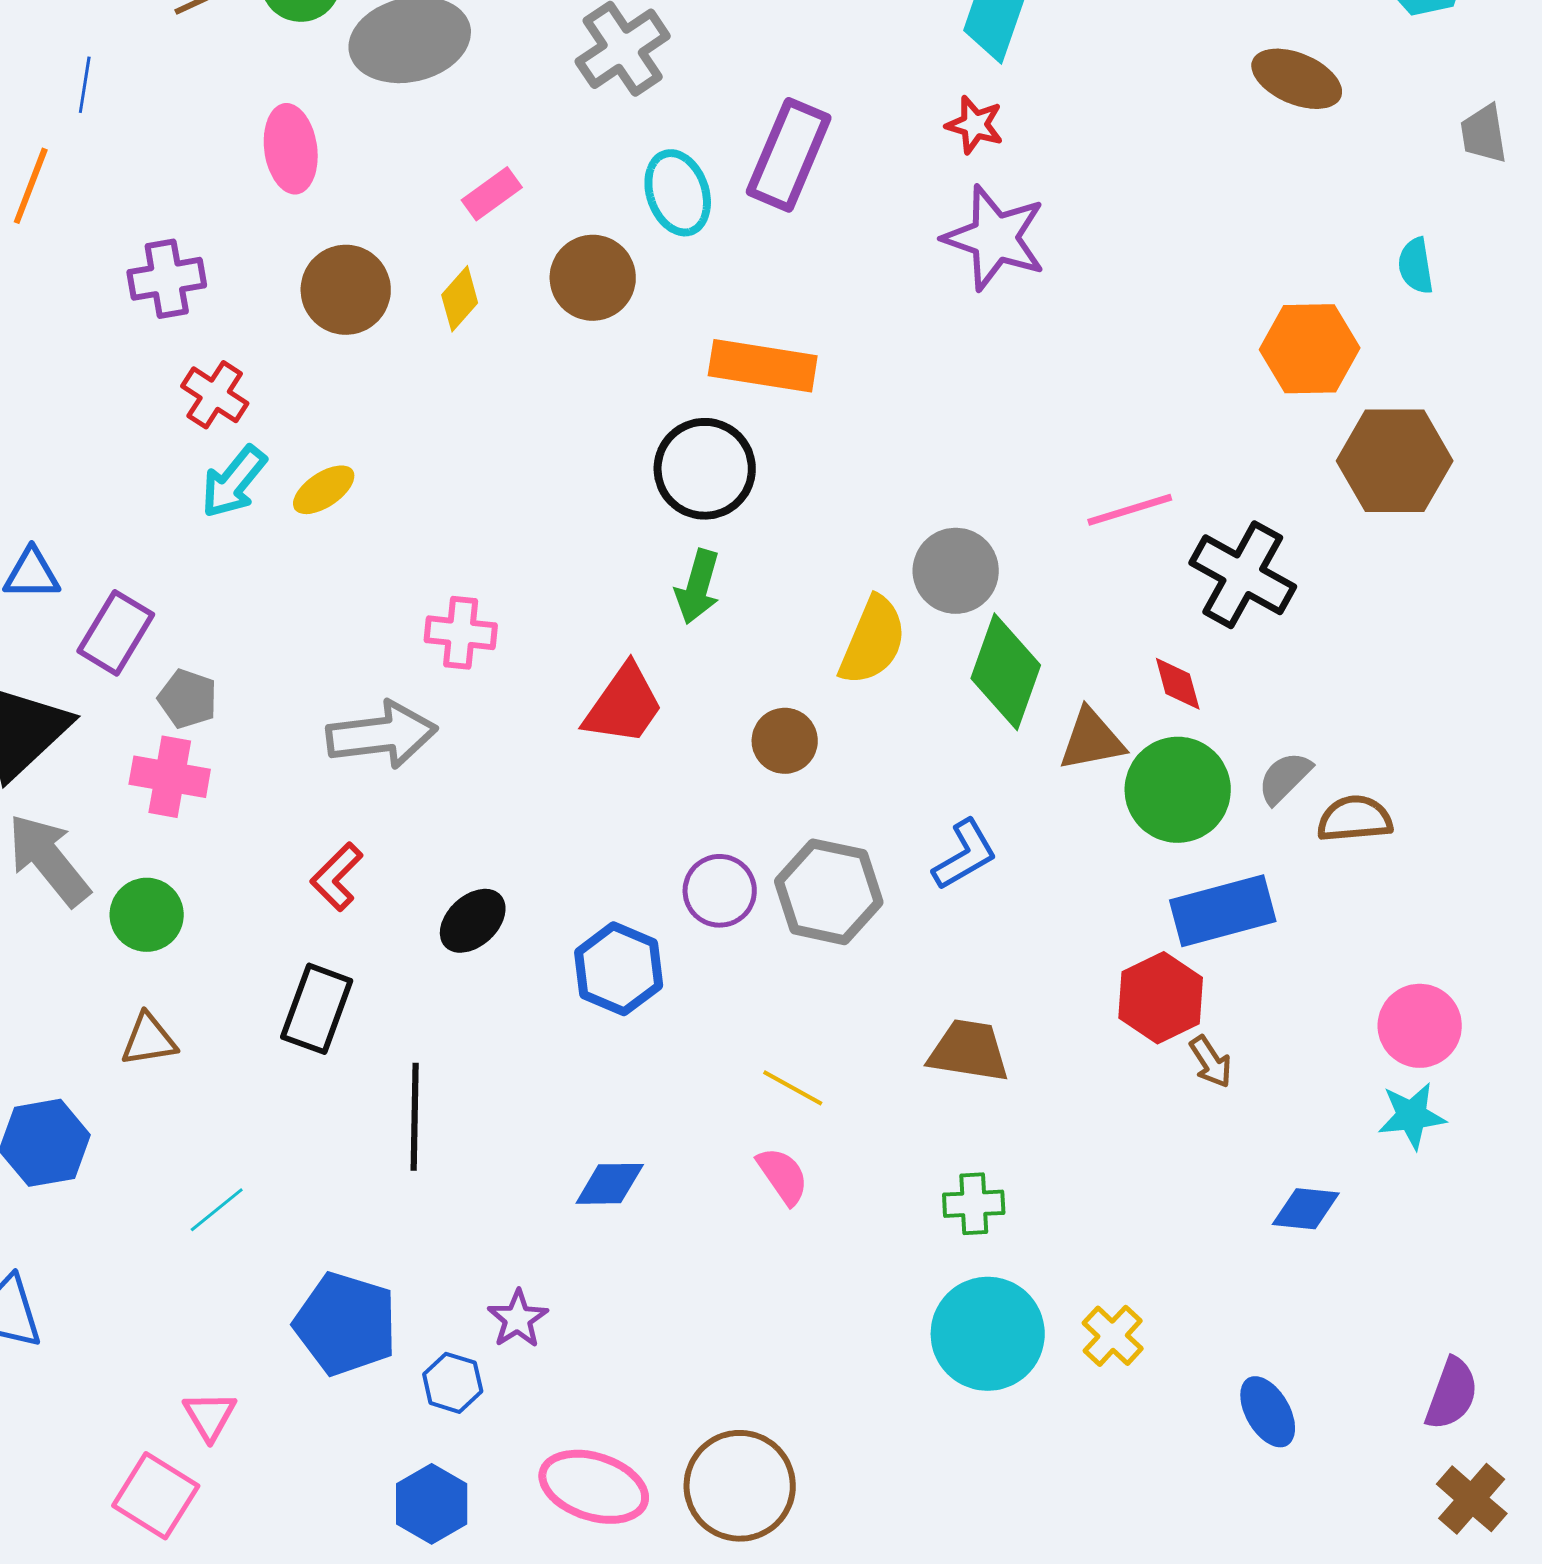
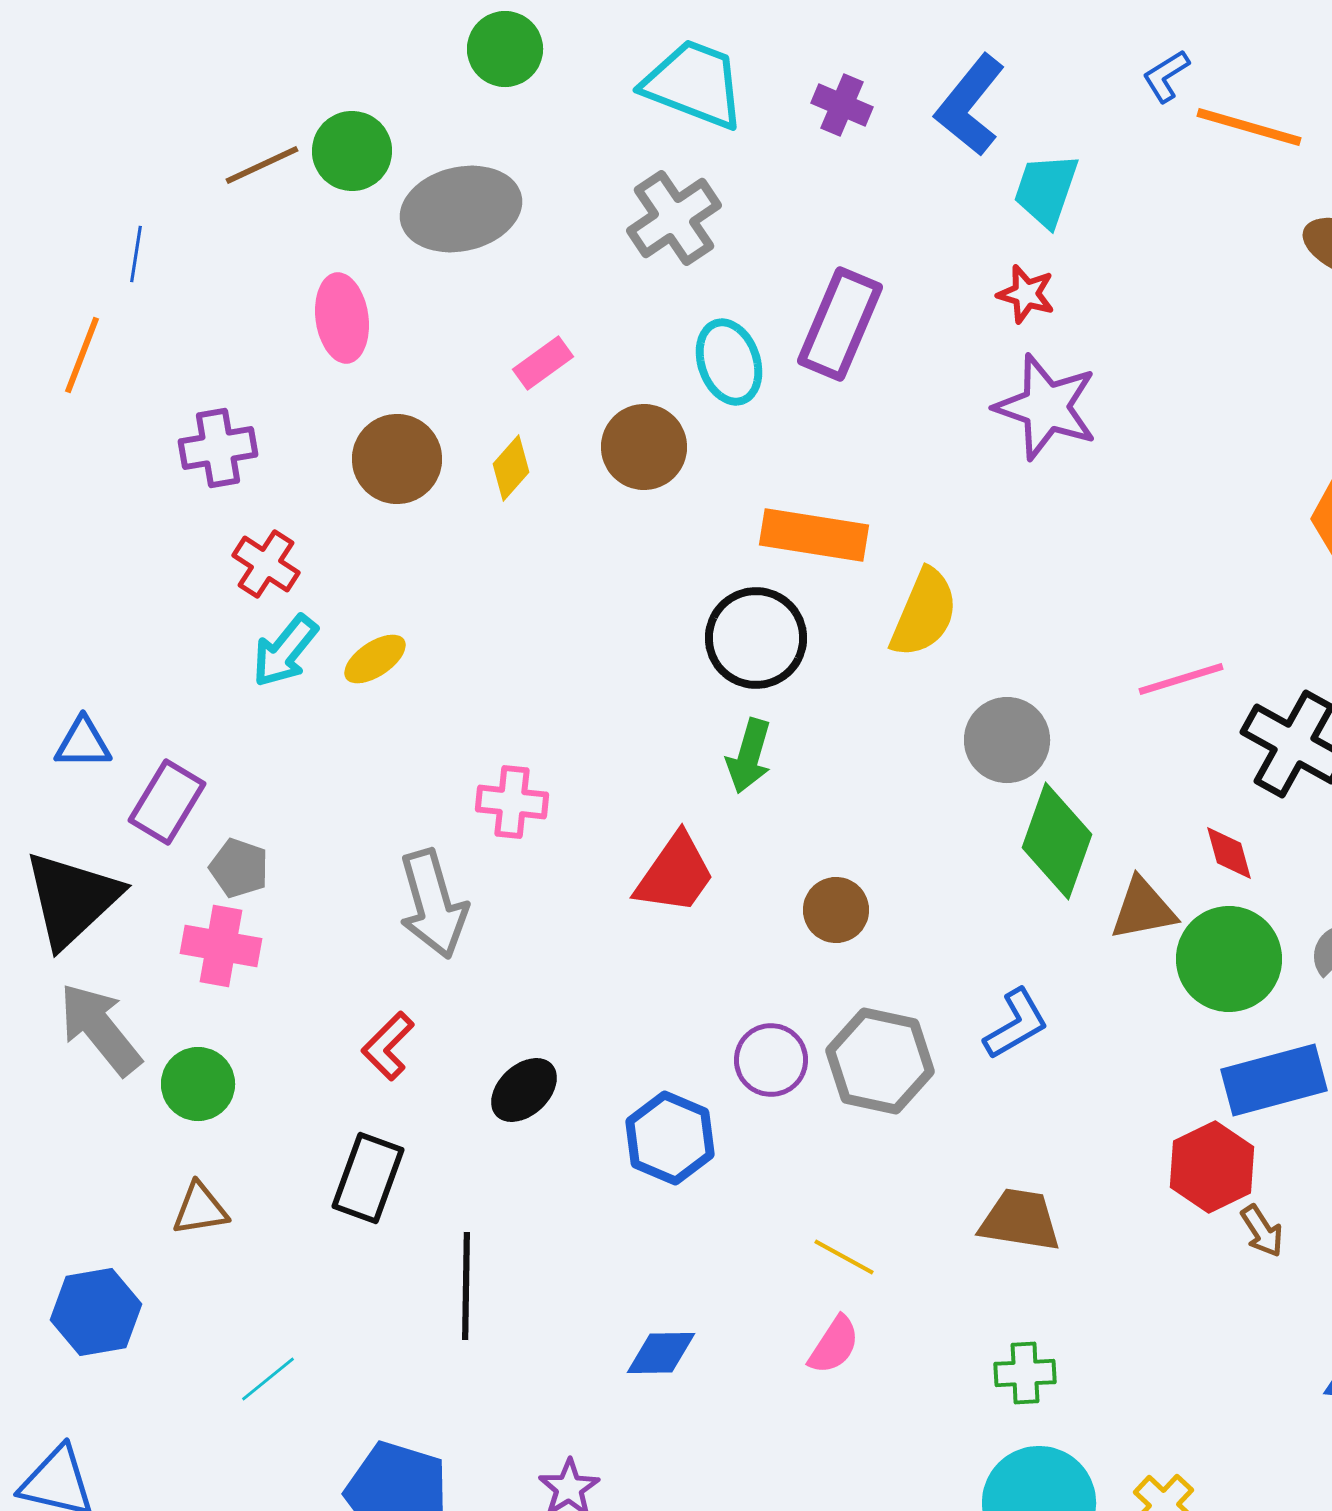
yellow semicircle: (873, 641) -> (924, 613), moved
gray arrow: (382, 735) -> (433, 904), turned 81
pink semicircle: (783, 1176) -> (834, 1345), turned 68

